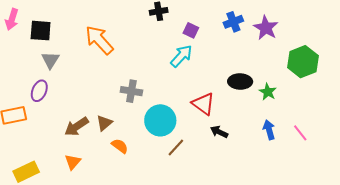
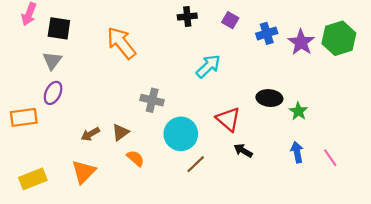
purple square: (191, 30) -> (230, 20), moved
gray triangle: (50, 60) -> (52, 61), moved
green hexagon: (303, 62) -> (339, 38), moved
brown arrow: (77, 127) -> (90, 134), size x0.7
orange triangle: (73, 162) -> (84, 172), size x1.4

